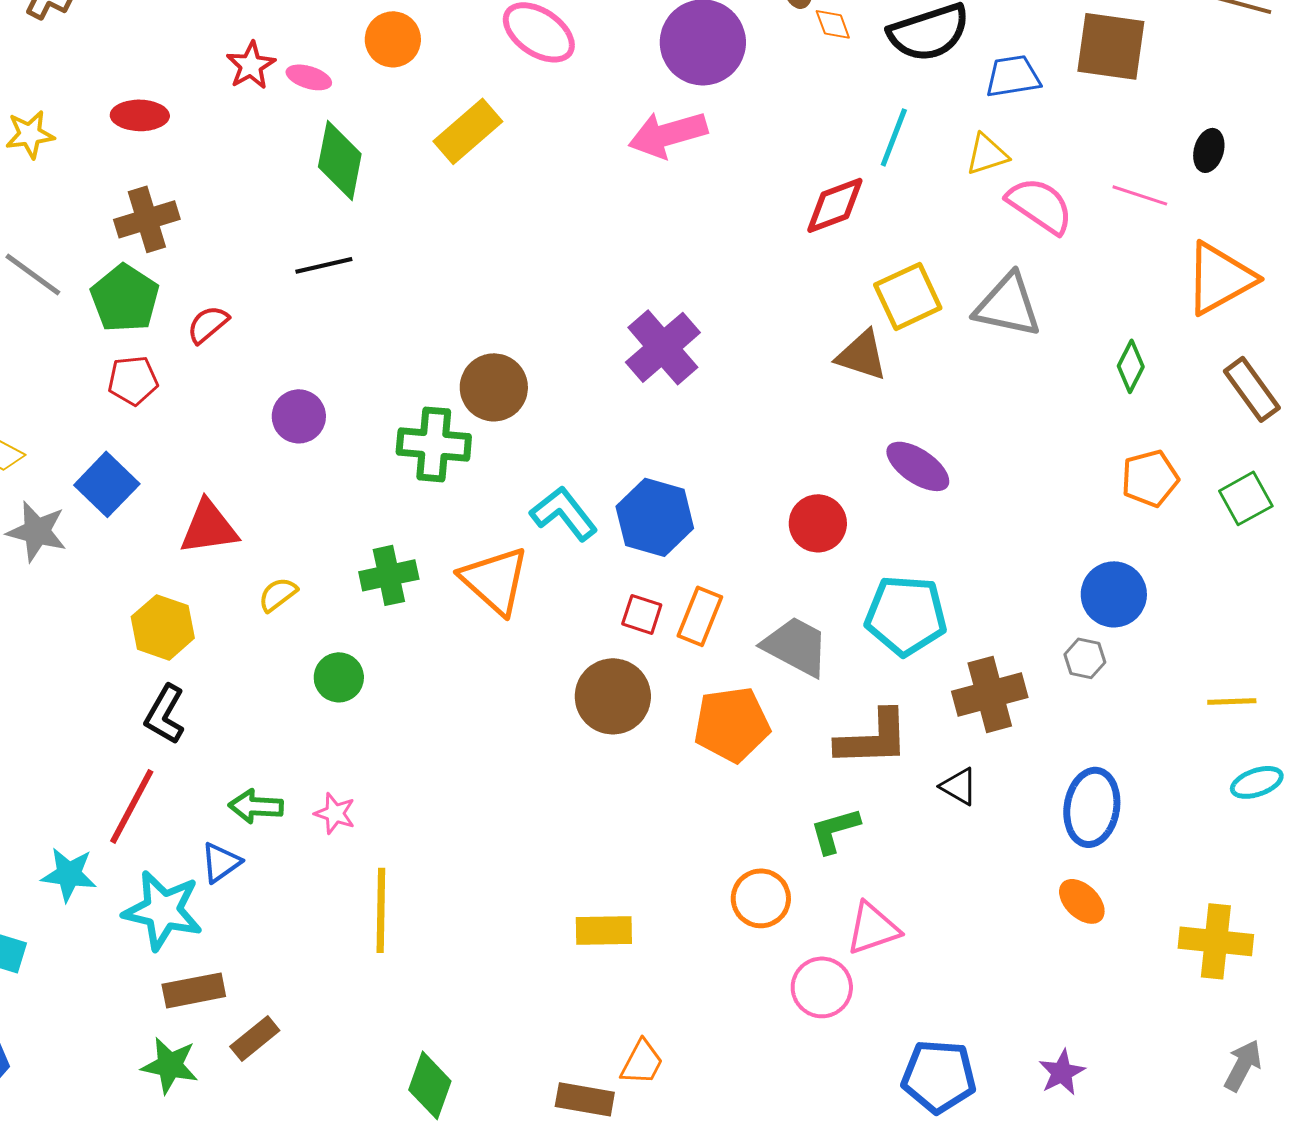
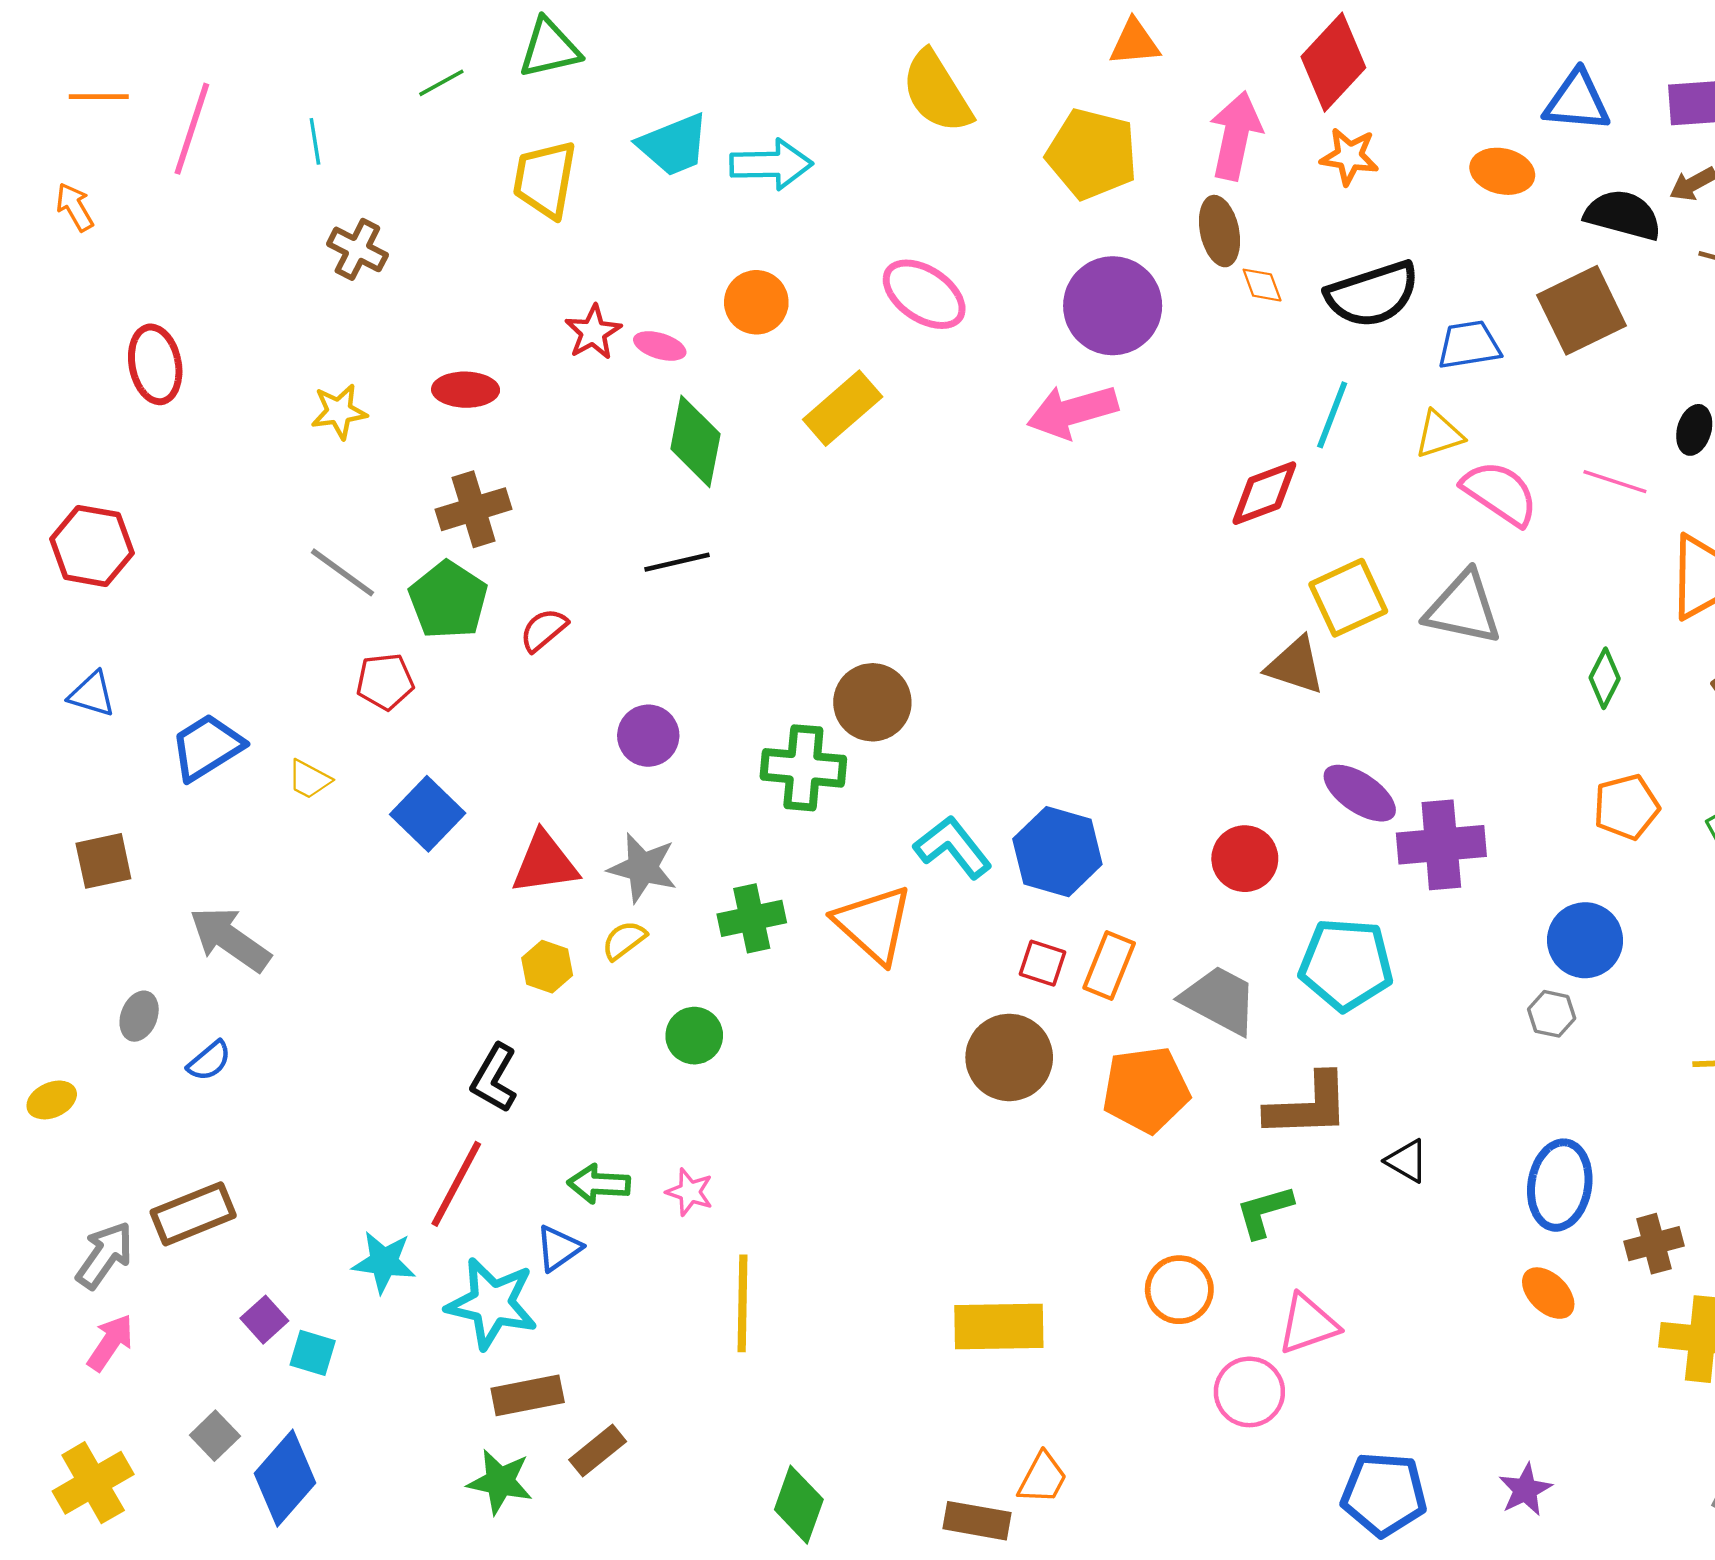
brown square: (1111, 46) -> (1582, 310), turned -34
purple cross: (663, 347) -> (1441, 845), moved, turned 36
red pentagon: (133, 380) -> (385, 682), moved
gray star: (37, 531) -> (643, 868), moved
yellow hexagon: (163, 627) -> (547, 967), moved, size x0.7
brown cross: (990, 694) -> (1654, 1244), moved, size x0.7
yellow rectangle: (604, 930) -> (999, 1326), size x1.4

